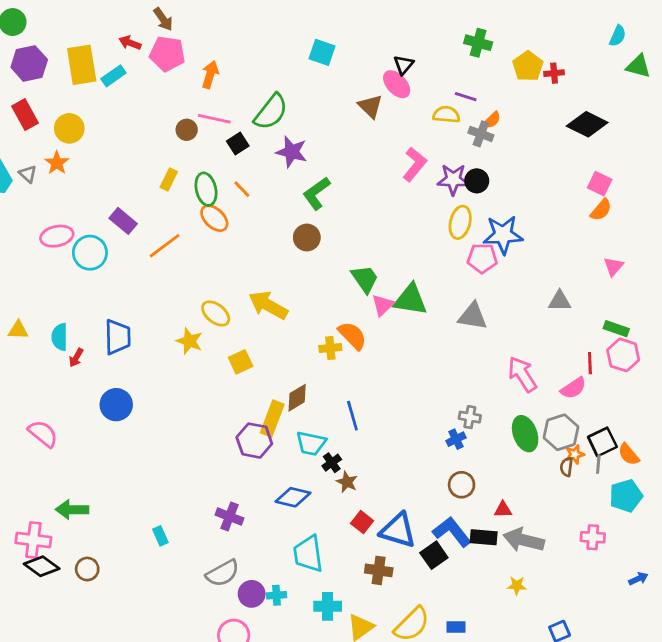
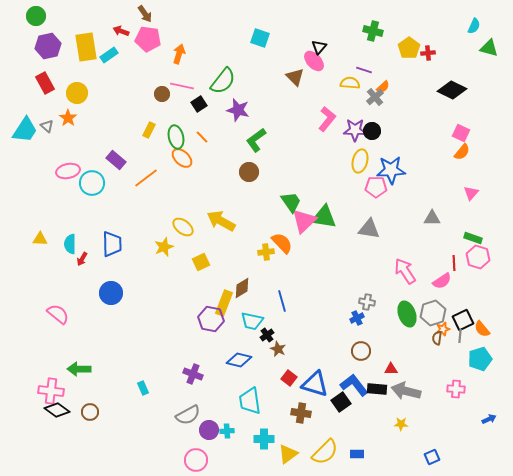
gray cross: (481, 134) -> (375, 97), turned 30
pink triangle: (383, 305) -> (304, 221), size x1.5
yellow star: (189, 341) -> (164, 247), turned 30

